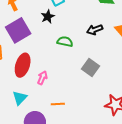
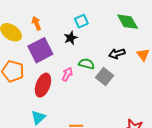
gray square: (90, 68) -> (105, 77), moved
pink arrow: (42, 78) -> (67, 74), moved

